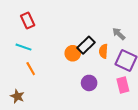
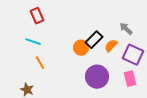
orange semicircle: (103, 51) -> (111, 46), turned 40
purple circle: (89, 83) -> (97, 77), size x1.5

